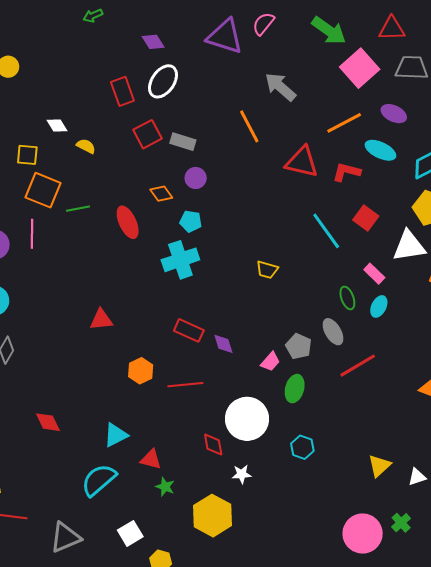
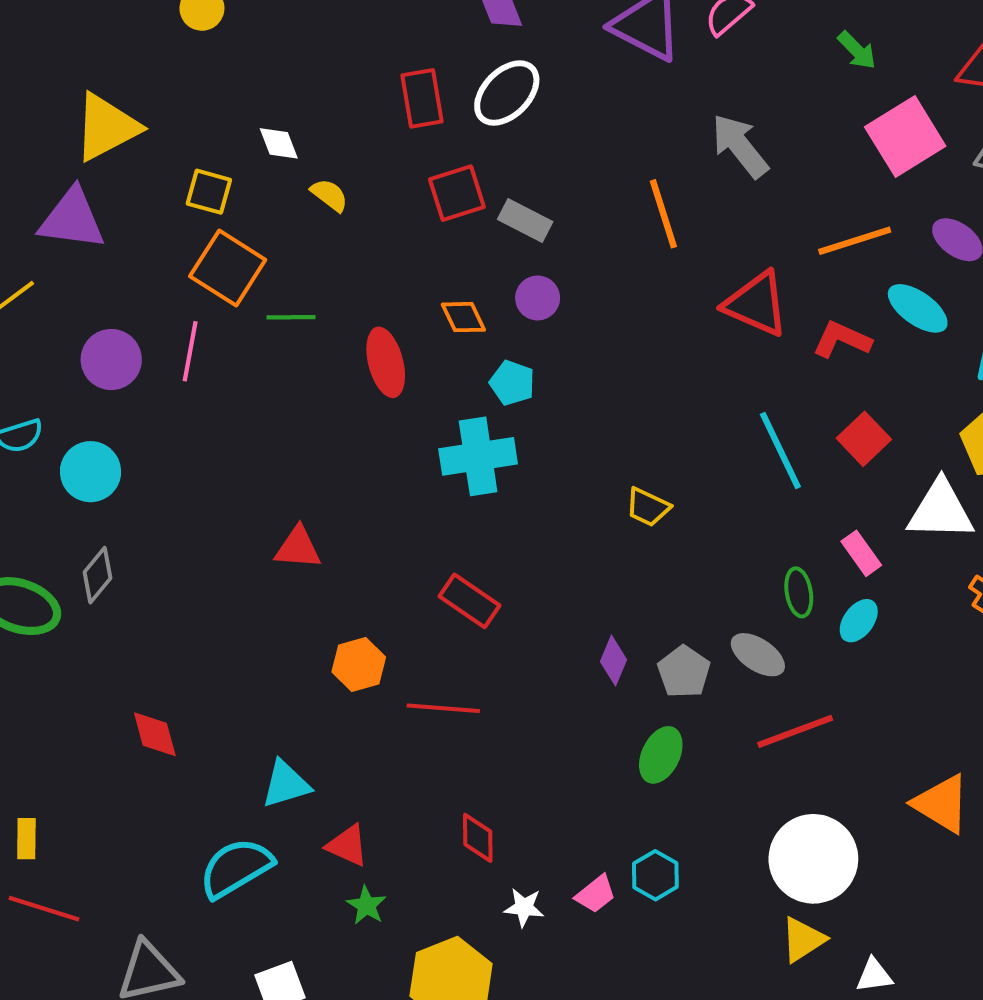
green arrow: (329, 31) -> (857, 50), size x0.6
gray ellipse: (333, 332) -> (758, 655), turned -36
purple diamond: (223, 344) -> (614, 661), moved, turned 30
pink trapezoid: (270, 362) -> (596, 894), moved
white circle: (247, 419) -> (813, 859), moved

